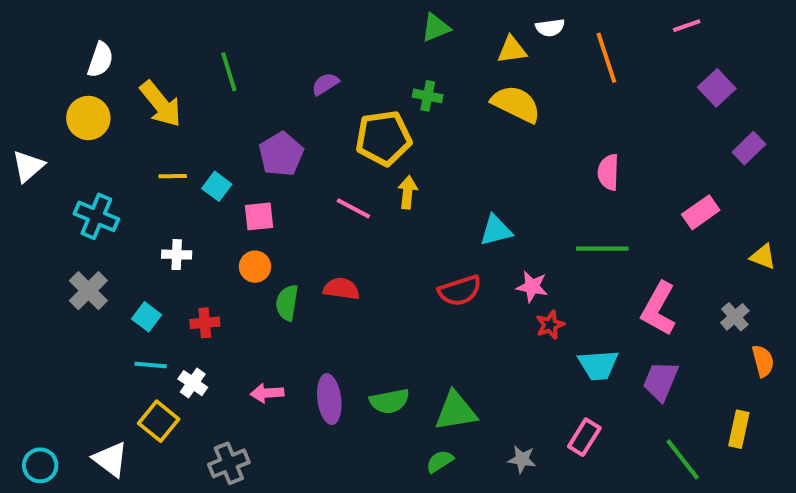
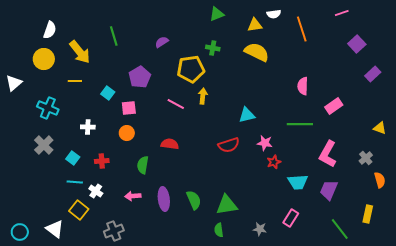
yellow line: (173, 176) -> (75, 81), moved
pink rectangle: (701, 212) -> (334, 106), moved
green semicircle: (287, 303) -> (143, 165), moved
green semicircle: (390, 401) -> (194, 200), turned -102
green semicircle: (440, 461) -> (219, 230), turned -64

